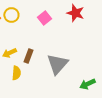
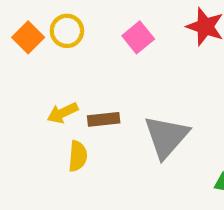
brown rectangle: (28, 56) -> (104, 119), turned 64

